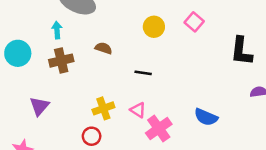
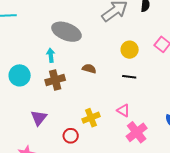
black line: (143, 73) -> (129, 77), moved
pink triangle: (138, 110) -> (123, 110), moved
red circle: (92, 136) -> (71, 136), moved

